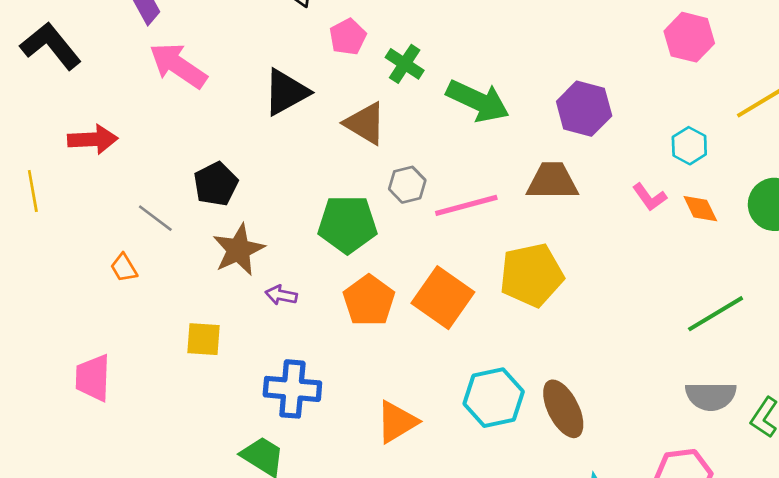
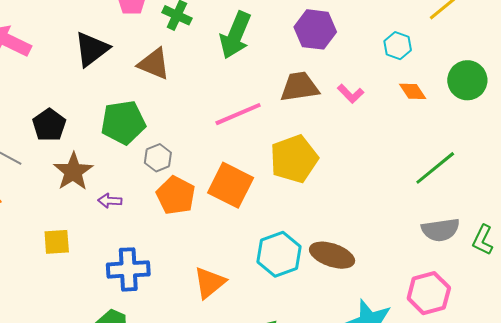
green arrow: (478, 101) -> (235, 35), turned 96
gray hexagon: (407, 185) -> (158, 158), moved
pink L-shape: (650, 197) -> (351, 94), moved
green pentagon: (347, 224) -> (123, 122), moved
brown ellipse: (563, 409) -> (332, 255), turned -36

